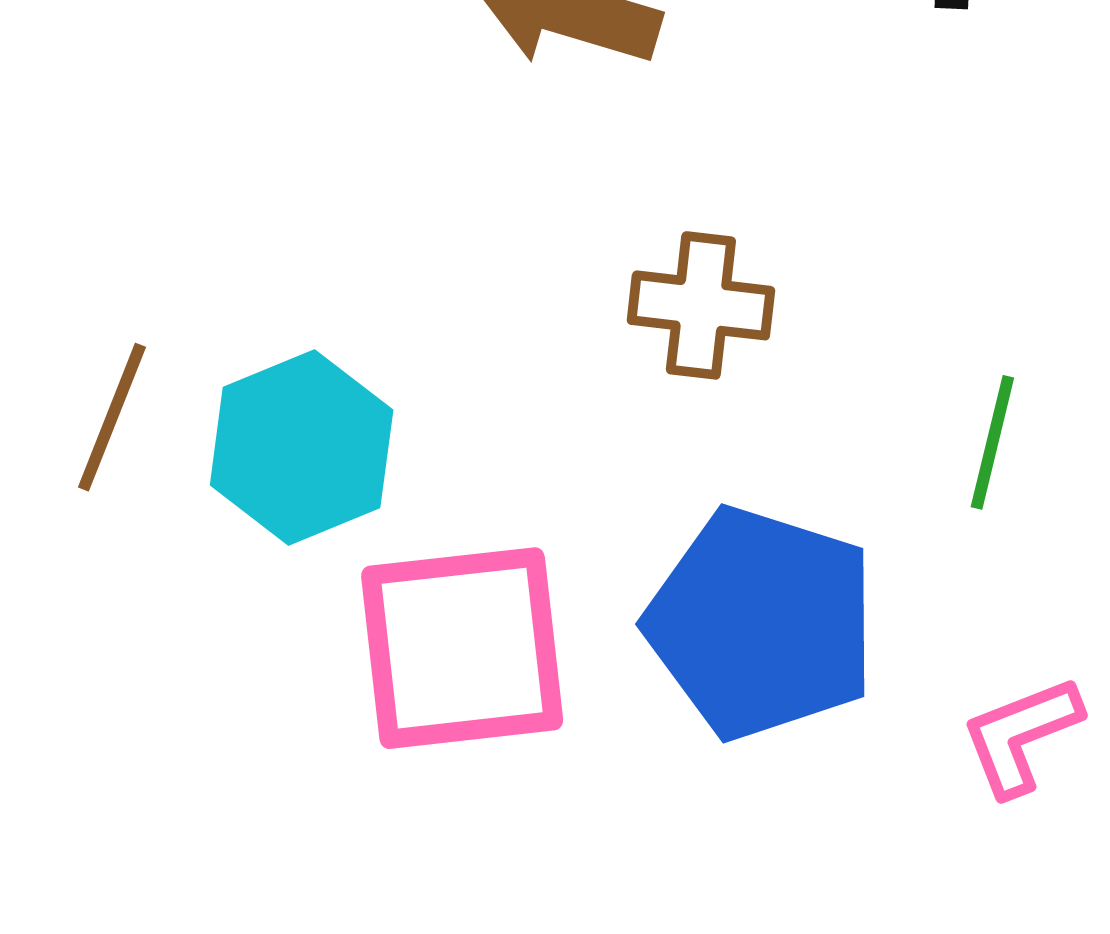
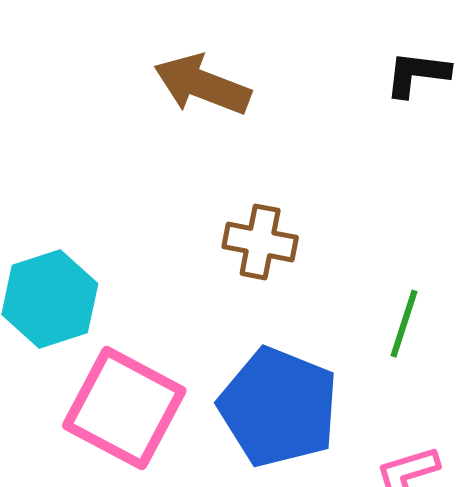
pink square: (462, 648) -> (124, 408), turned 30

